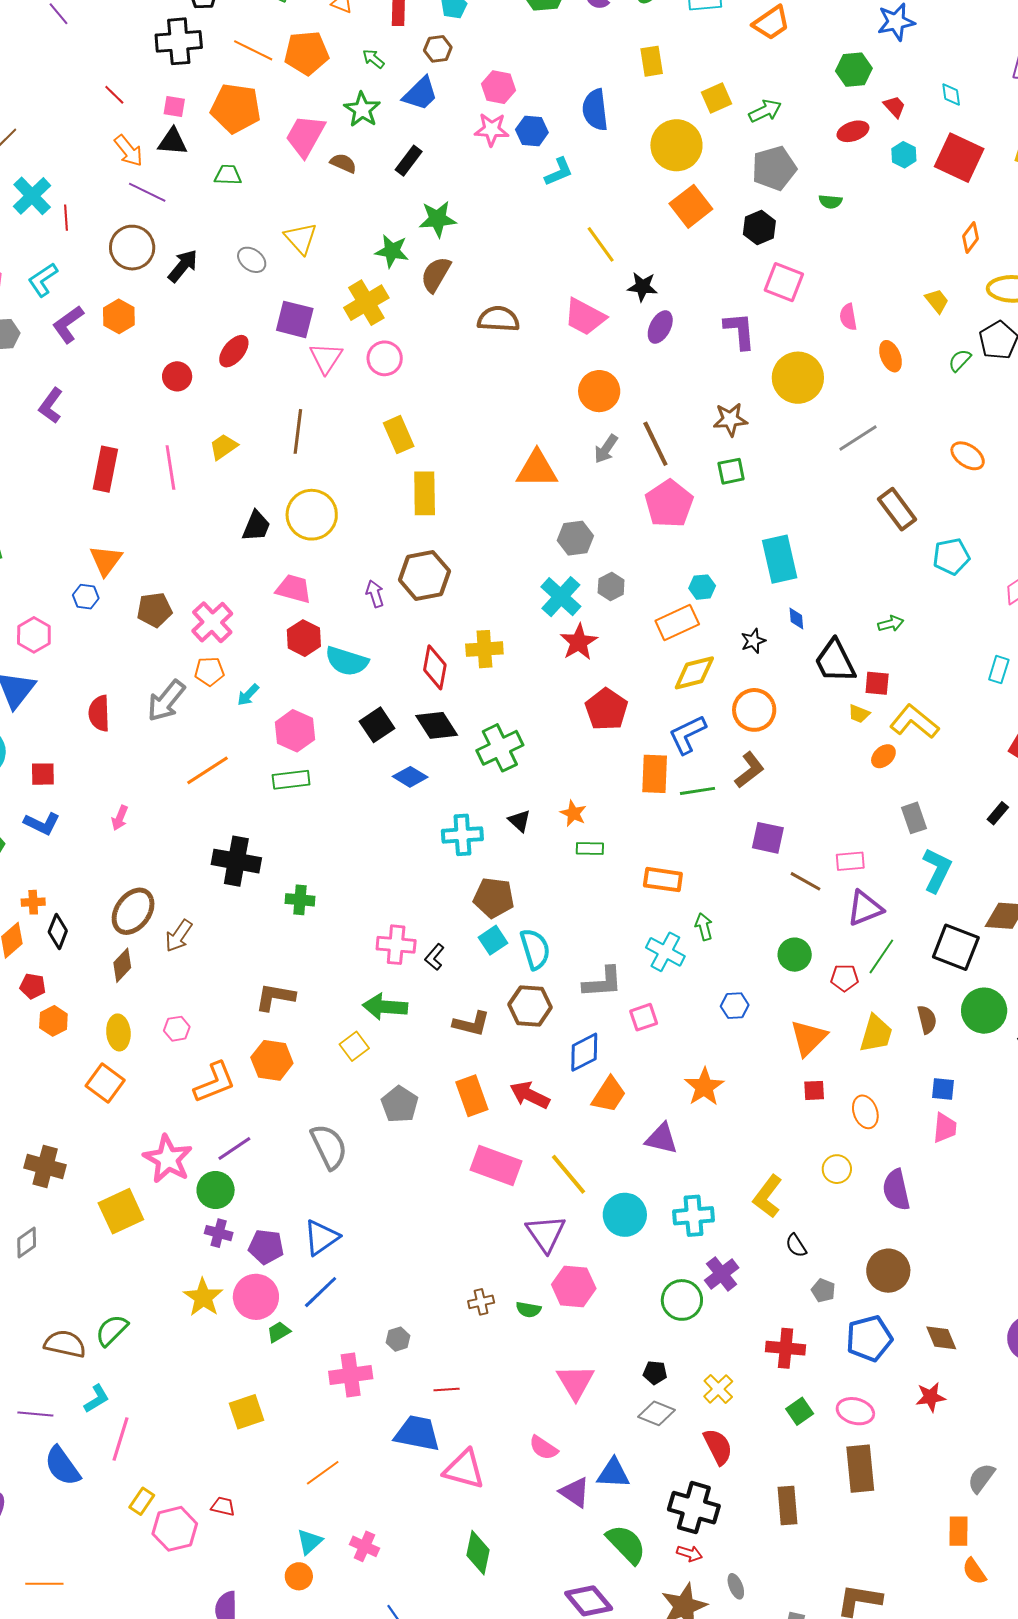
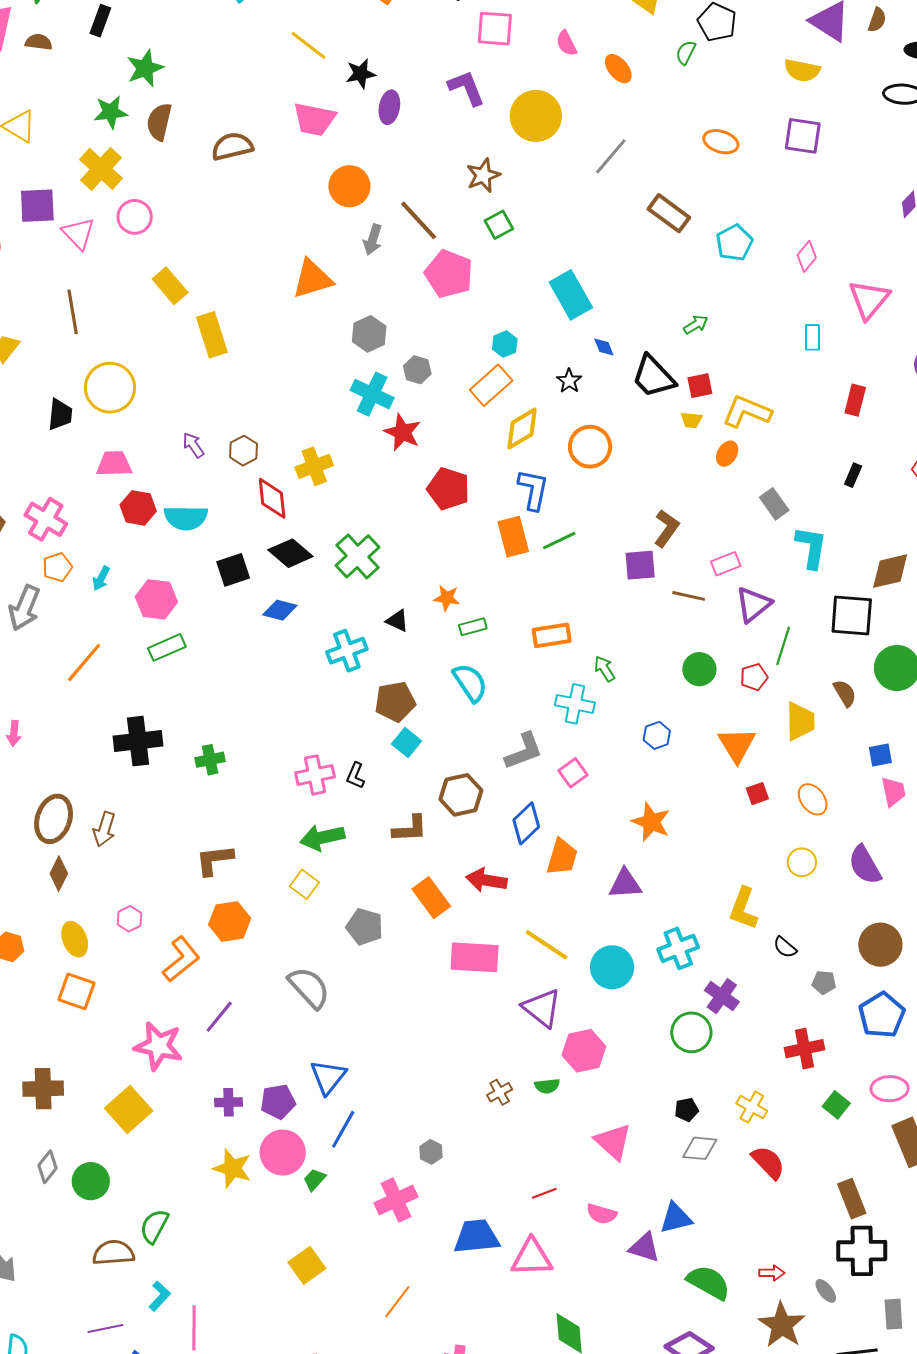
brown hexagon: (424, 576) -> (243, 451), moved, size x0.6
black square: (377, 725) -> (233, 570), turned 32
blue L-shape: (687, 735) -> (533, 490), turned 144
brown L-shape: (750, 770) -> (666, 528), moved
cyan semicircle: (535, 949) -> (470, 683), moved
green circle: (216, 1190) -> (91, 1181), moved
red line: (447, 1390) -> (544, 1193), moved
black cross: (694, 1508) -> (862, 1251), moved

